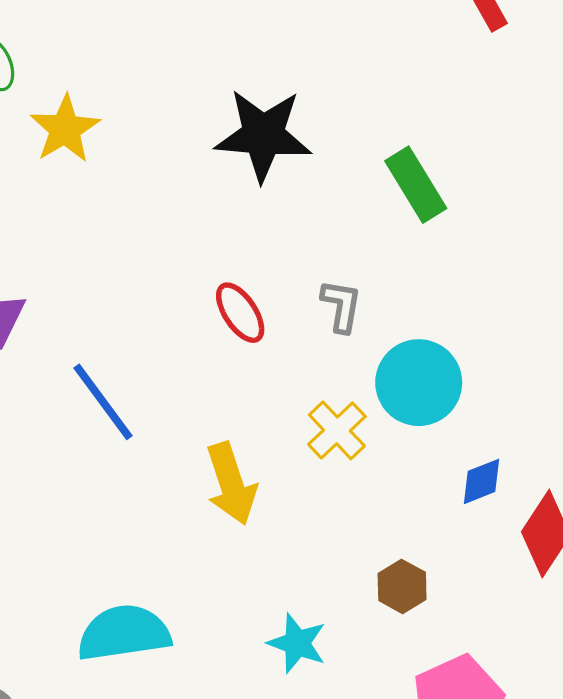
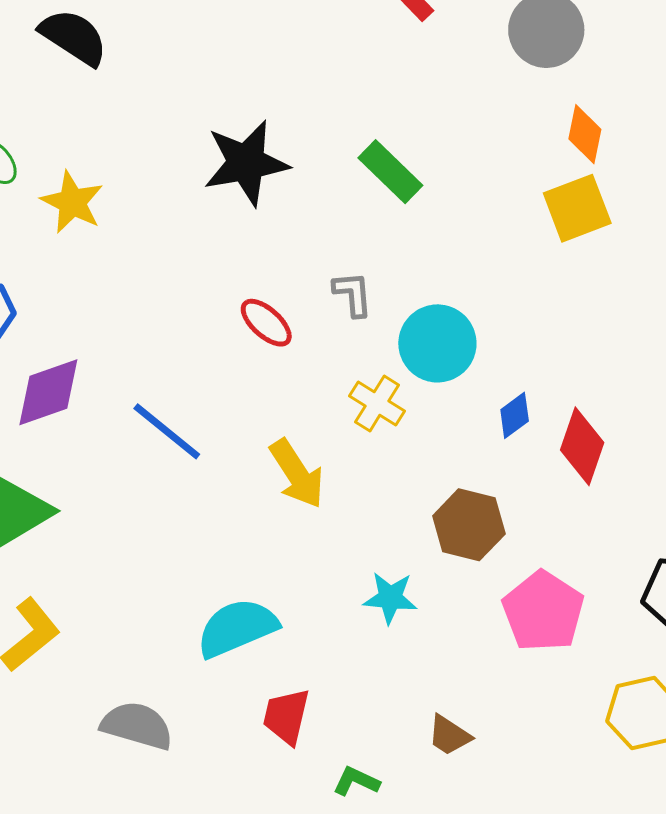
brown hexagon: (402, 586) -> (469, 525), size x1.5

